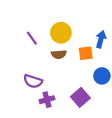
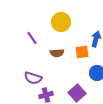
yellow circle: (61, 33) -> (61, 22), moved

